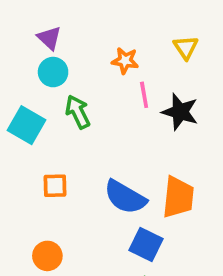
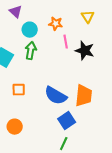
cyan circle: (53, 72) -> (30, 30), moved
green arrow: (78, 112) -> (31, 51), turned 36
blue square: (146, 245) -> (67, 121), turned 30

